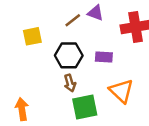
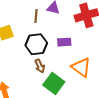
brown line: (73, 20) -> (36, 16), turned -40
green square: (85, 107) -> (54, 83), turned -35

